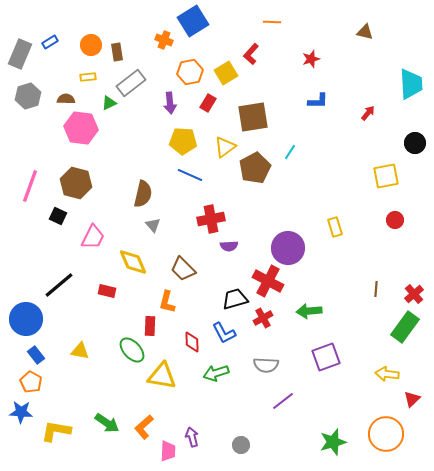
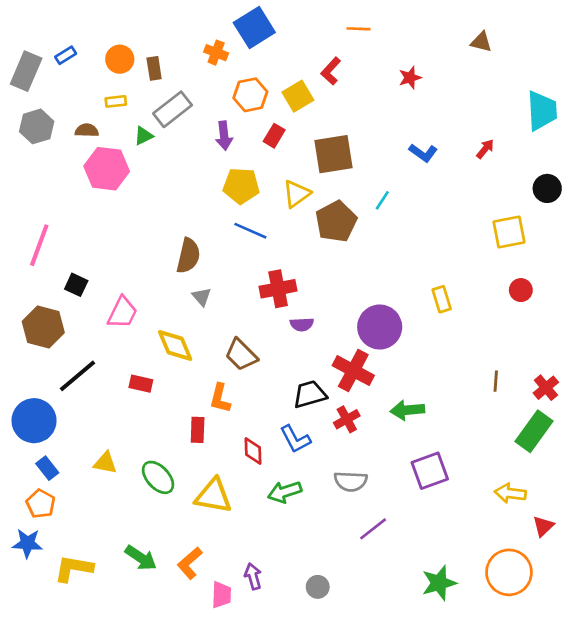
blue L-shape: (318, 101) -> (423, 153), moved, turned 35
brown hexagon: (76, 183) -> (43, 327), moved
green ellipse: (132, 350) -> (158, 477), moved

